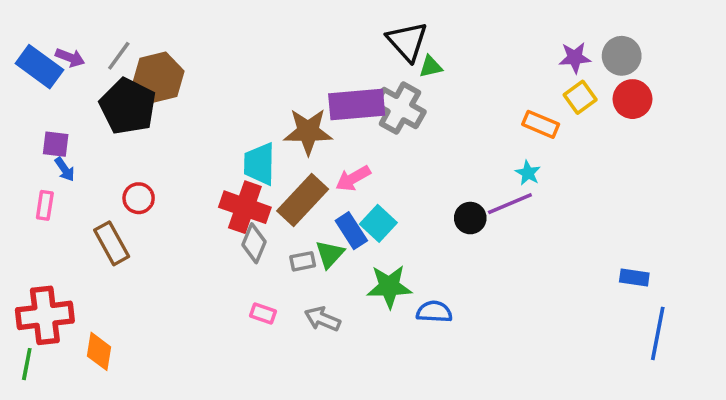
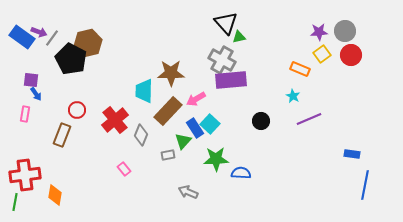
gray line: (119, 56) -> (52, 38), moved
purple rectangle: (357, 104) -> (231, 80), moved
purple line: (510, 204) -> (309, 119), moved
red cross: (245, 207) -> (115, 120), moved, turned 32
brown rectangle: (112, 243) -> (62, 135), turned 50
gray rectangle: (303, 261) -> (168, 155), moved
pink rectangle: (263, 314) -> (124, 169), moved, turned 32
gray arrow: (322, 319) -> (188, 192), moved

